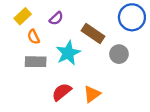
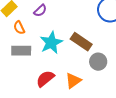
brown rectangle: (93, 34) -> (81, 42), moved
gray circle: (119, 54) -> (98, 62), moved

